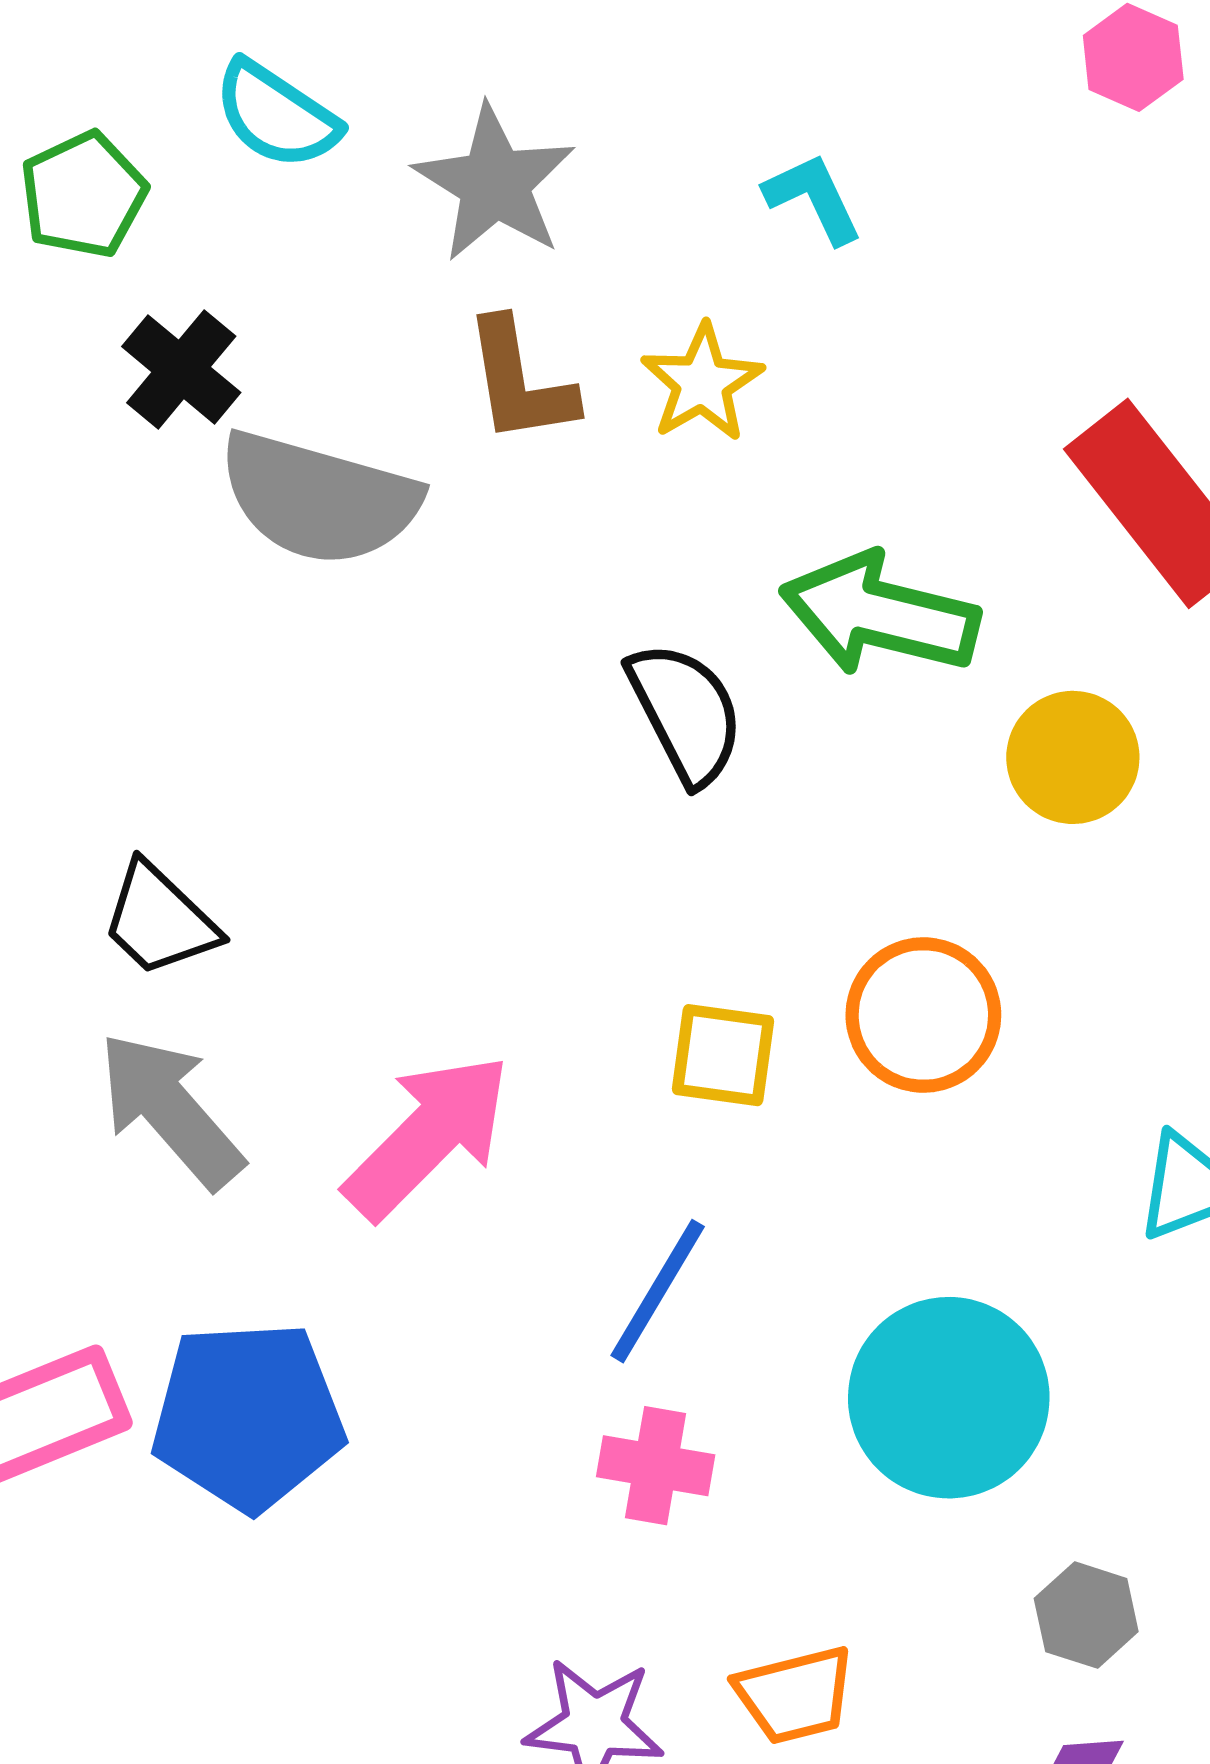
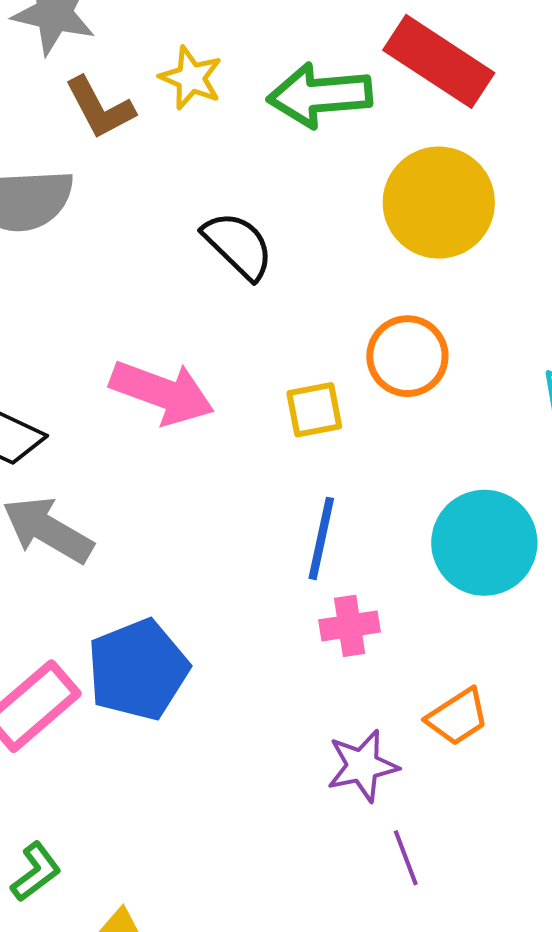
green arrow: (880, 614) -> (320, 95), moved
yellow circle: (1073, 757) -> (439, 203), size x1.6
pink arrow: (428, 1136) -> (162, 392), moved, turned 84

